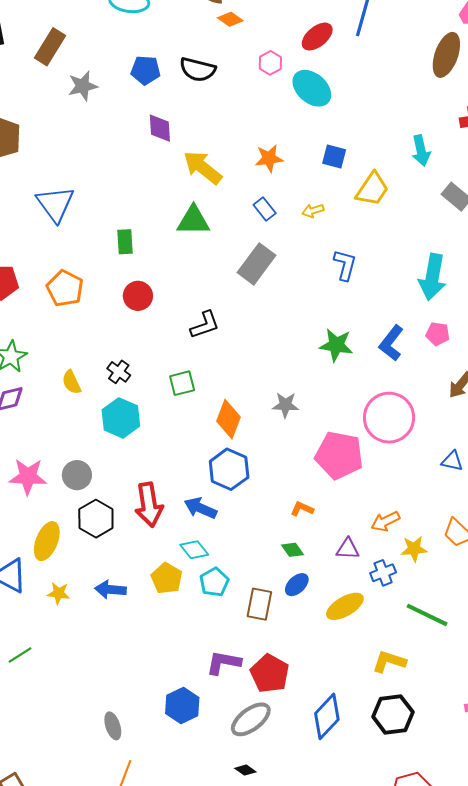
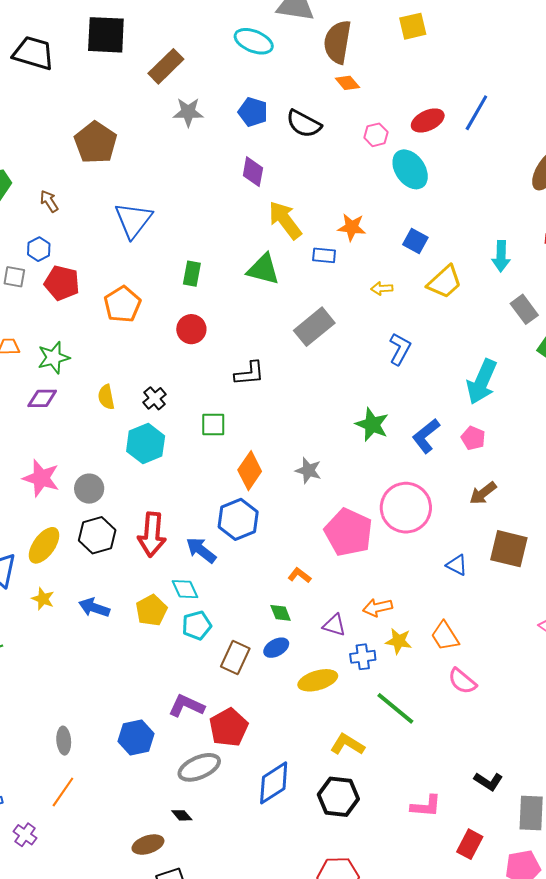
blue rectangle: (265, 209) -> (324, 255), moved, turned -60

